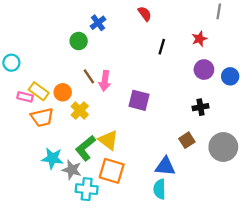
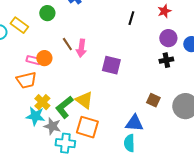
green circle: (79, 41) -> (47, 13), moved
yellow rectangle: (39, 91) -> (19, 25), moved
pink rectangle: (25, 97) -> (33, 60), moved
black cross: (201, 107) -> (166, 60), moved
yellow cross: (80, 111) -> (42, 102), moved
brown square: (187, 140) -> (153, 100), turned -32

